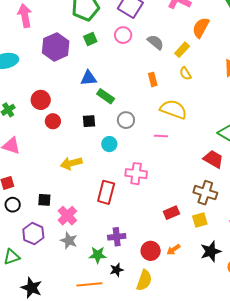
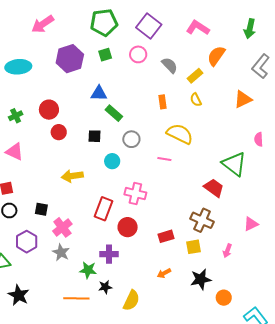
pink arrow: (25, 16) -> (43, 24), turned -120
red circle: (151, 251) -> (128, 227), moved

